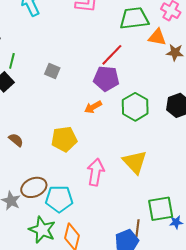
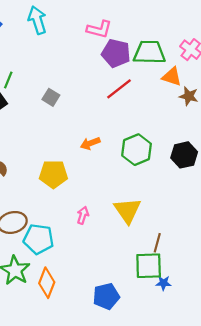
purple pentagon: (106, 79) -> (116, 53), moved
pink arrow: (96, 172) -> (83, 215), size x0.6
brown line: (137, 228) -> (157, 243), moved

